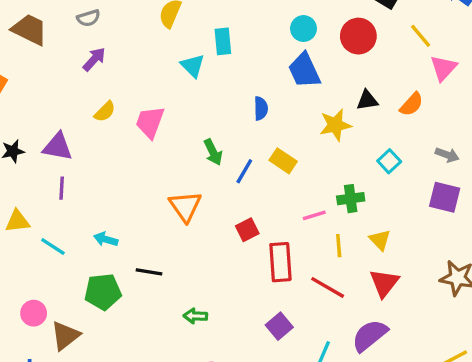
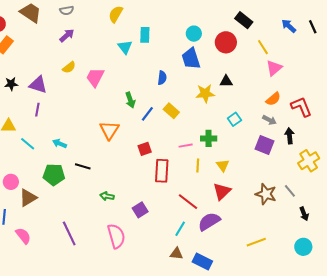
orange semicircle: (412, 104) -> (273, 99), moved
red line: (328, 287) -> (188, 202), moved
purple square: (279, 326) -> (140, 210), moved

